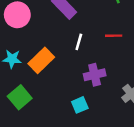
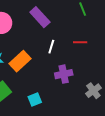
cyan square: (80, 105) -> (35, 99), moved

